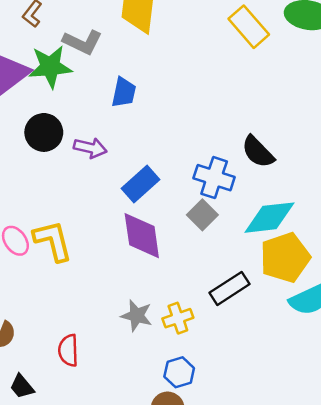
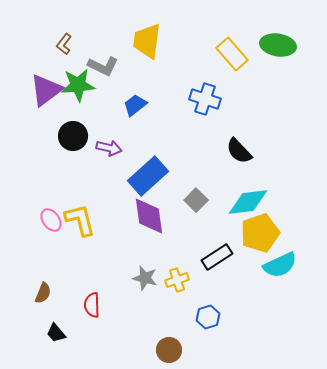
blue trapezoid: (124, 92) -> (135, 105), turned -140
blue cross: (214, 178) -> (205, 99), moved
blue rectangle: (141, 184) -> (148, 176), size x1.4
blue hexagon: (179, 372) -> (208, 317), moved

